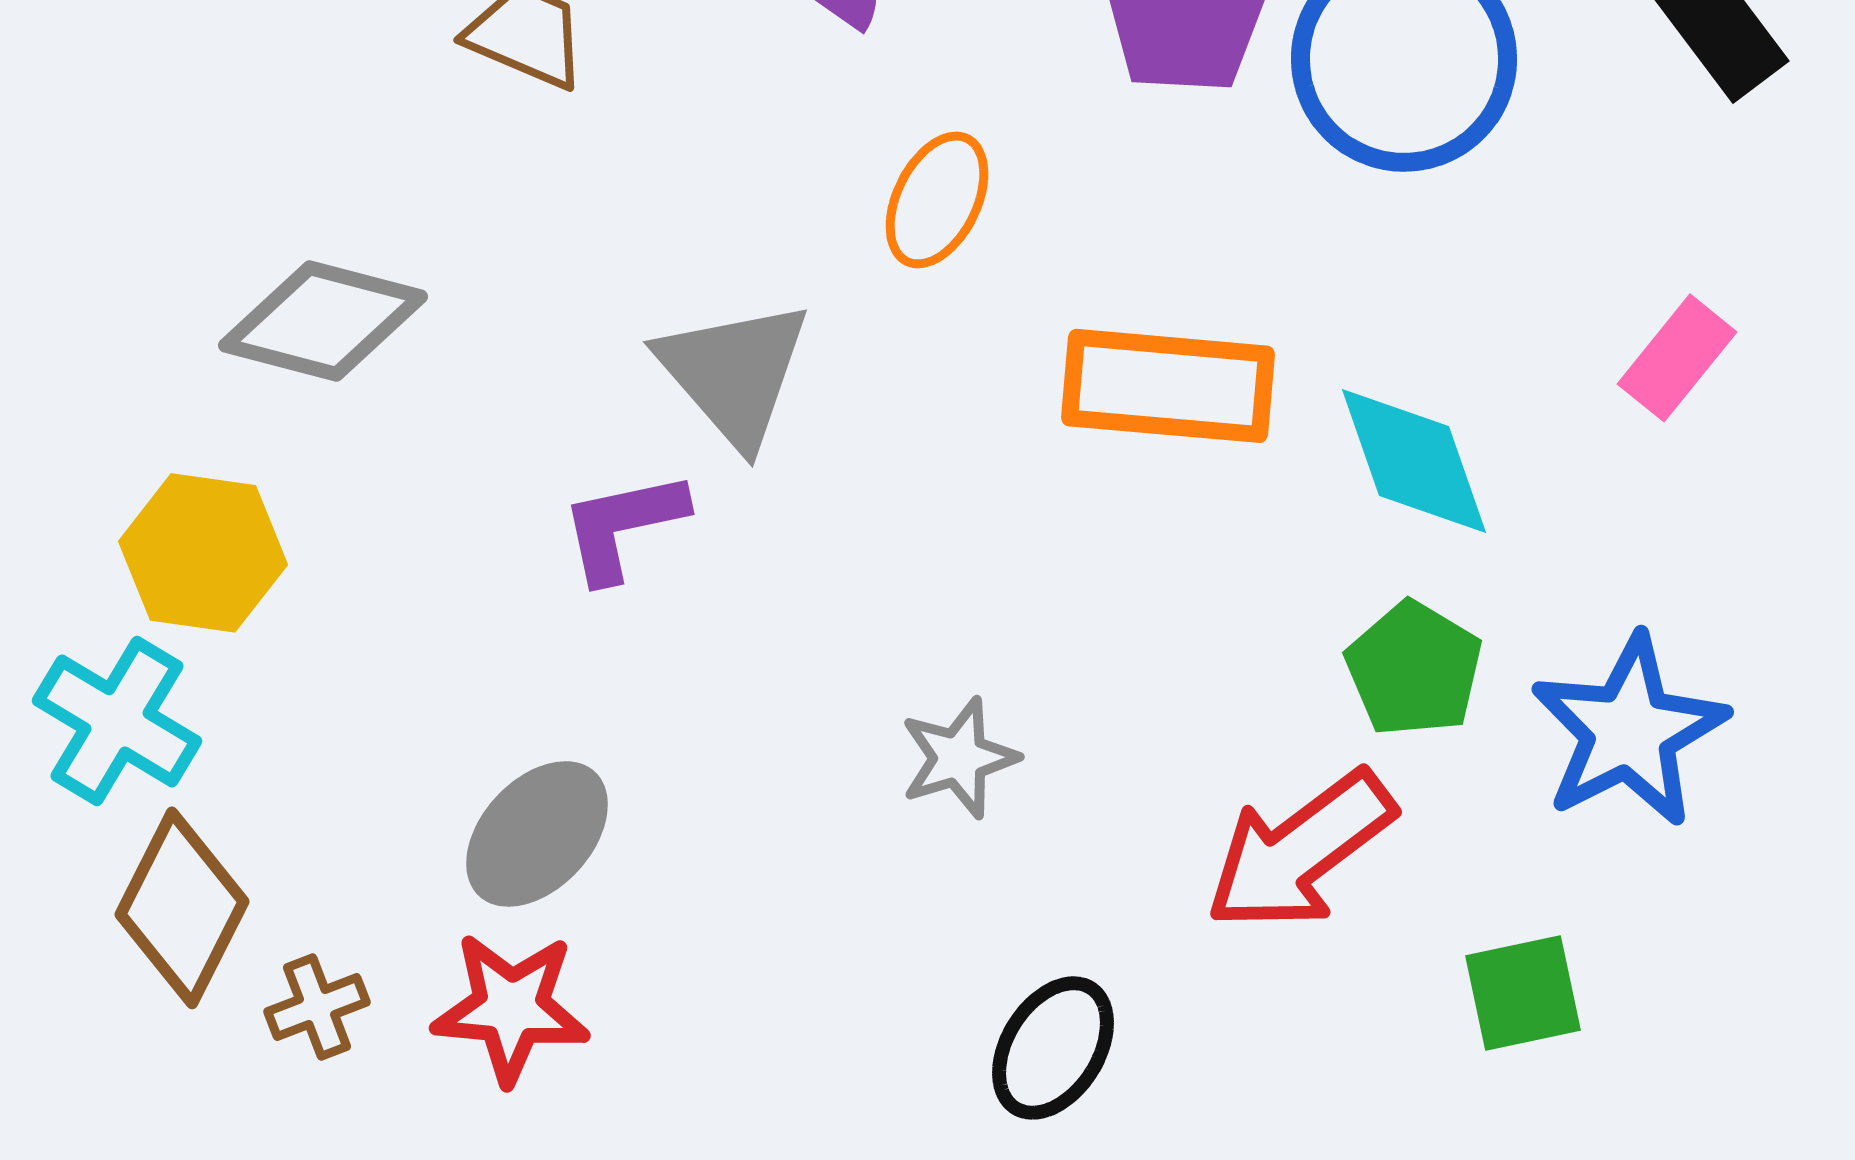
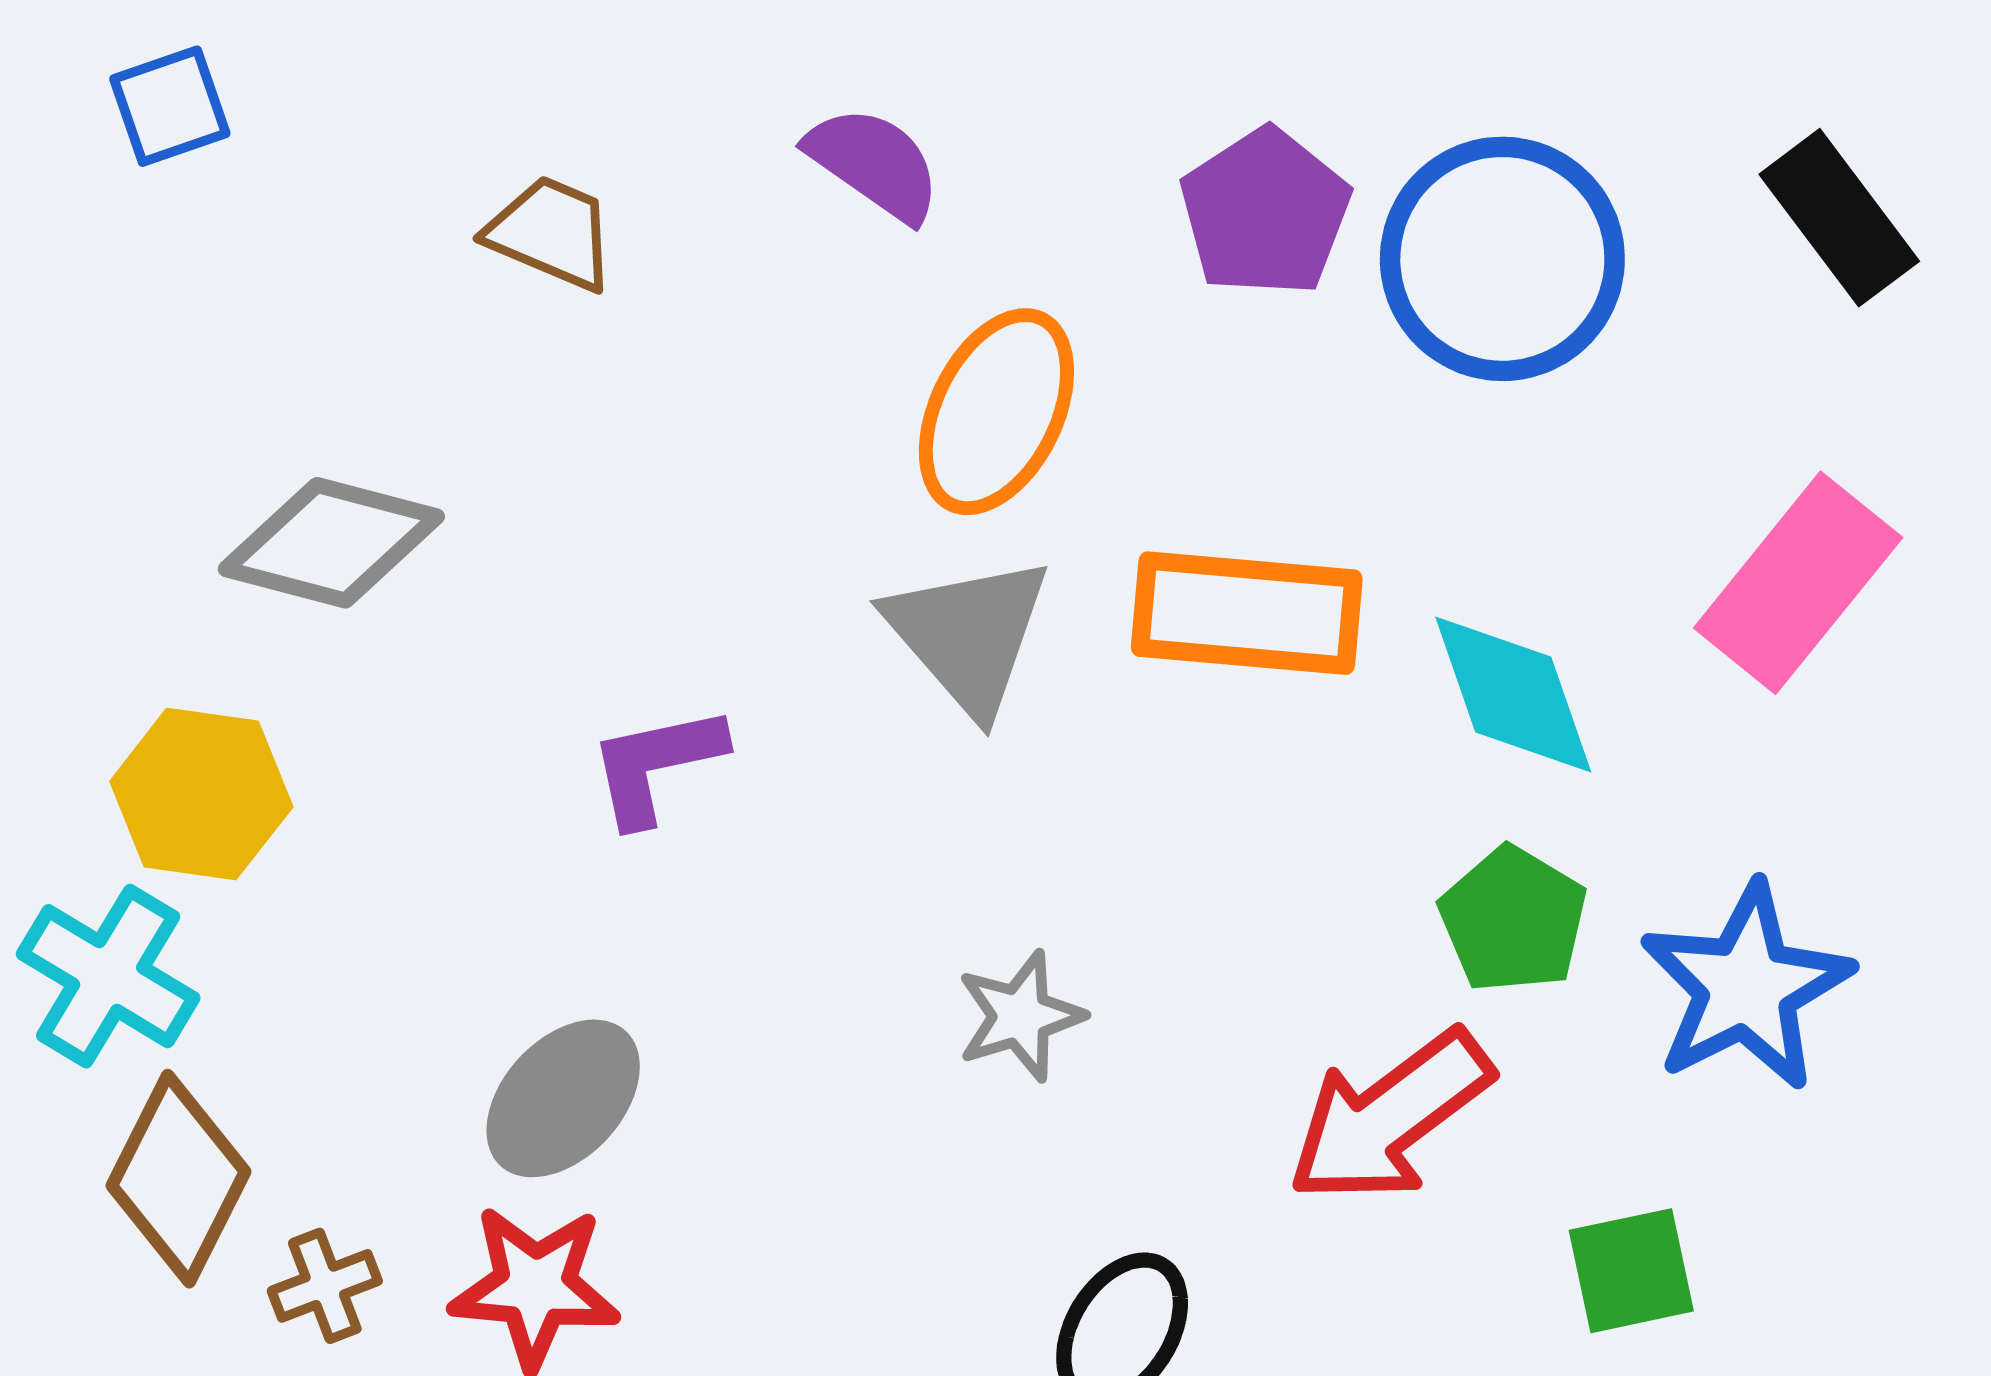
orange ellipse: (937, 200) -> (996, 412), size x1.4
pink rectangle: (1677, 358) -> (1798, 583), size x1.6
gray triangle: (734, 373) -> (968, 635), moved

